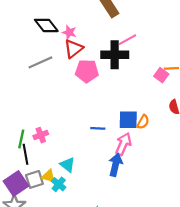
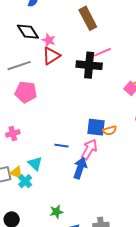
pink pentagon: (87, 71) -> (26, 92), moved
orange semicircle: (143, 122) -> (110, 130), turned 40
blue line: (98, 128) -> (61, 146), moved

